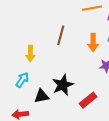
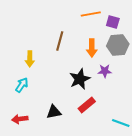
black star: (63, 85) -> (80, 79), moved
black triangle: (41, 96) -> (54, 112), moved

